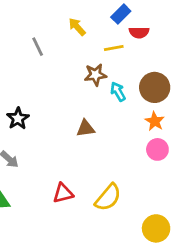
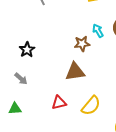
brown star: (95, 75) -> (82, 44), moved
brown triangle: (86, 128) -> (75, 72), moved, size x1.5

